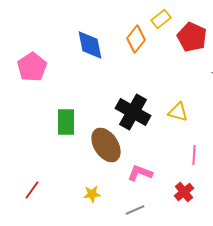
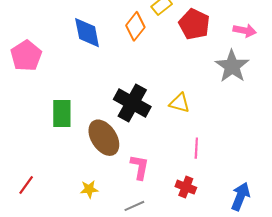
pink L-shape: (140, 173) -> (140, 167), turned 80
red cross: (184, 192) -> (186, 187), turned -30

